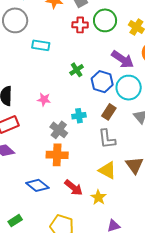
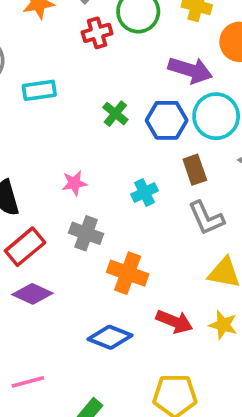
brown rectangle: (109, 112) -> (195, 170), turned -35
gray cross: (59, 130) -> (86, 233), moved
orange cross: (57, 155) -> (128, 273), turned 35

